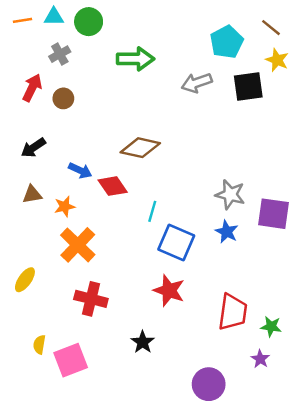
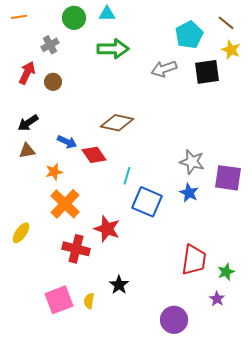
cyan triangle: (54, 17) -> (107, 14), moved
brown triangle: (32, 194) -> (27, 151), moved
red star: (169, 291) -> (107, 229), moved
green star: (271, 327) -> (226, 272), turned -30
yellow semicircle: (39, 345) -> (89, 301), moved

